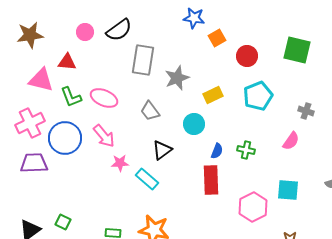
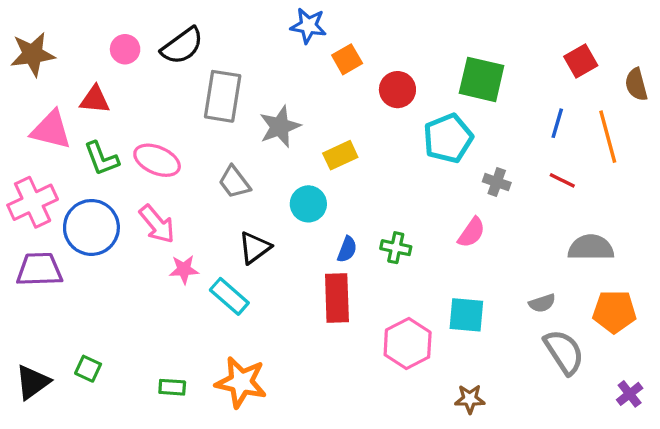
cyan pentagon: (258, 96) -> (448, 138), moved

